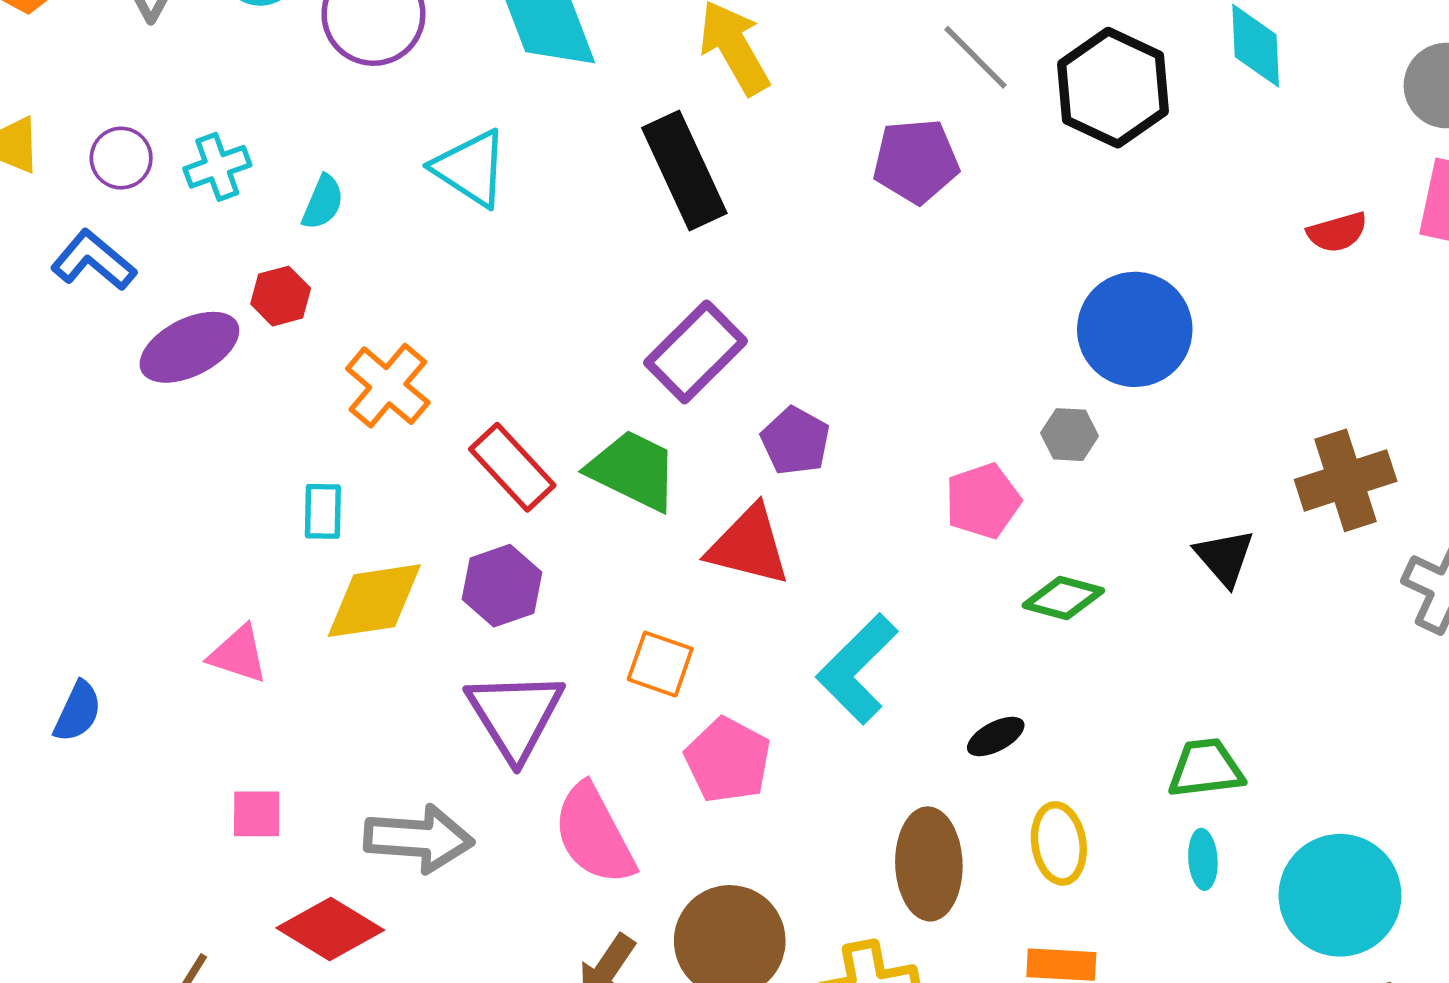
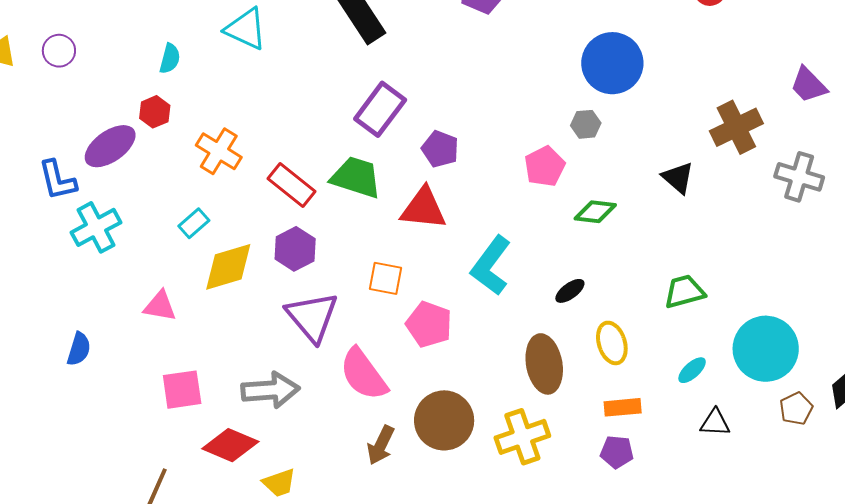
cyan cross: (217, 167) -> (96, 227), moved, size x1.4
blue L-shape: (93, 260) -> (57, 180), moved, turned -135
cyan rectangle: (323, 511) -> (194, 223), turned 56
pink square: (257, 814) -> (182, 390), size x1.4
cyan ellipse: (1203, 859) -> (692, 370), moved, turned 60

